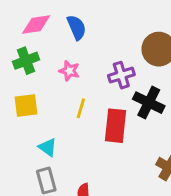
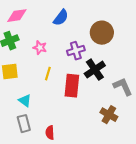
blue semicircle: (77, 27) -> (61, 18), moved, turned 60
black cross: (149, 103) -> (95, 70), turned 30

